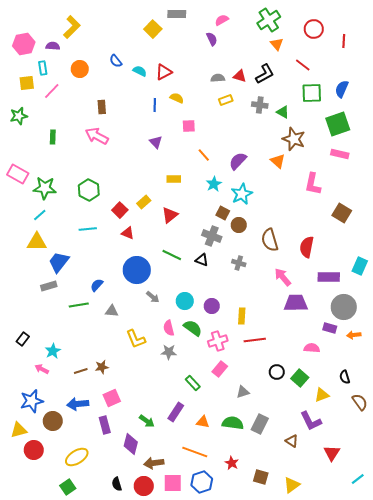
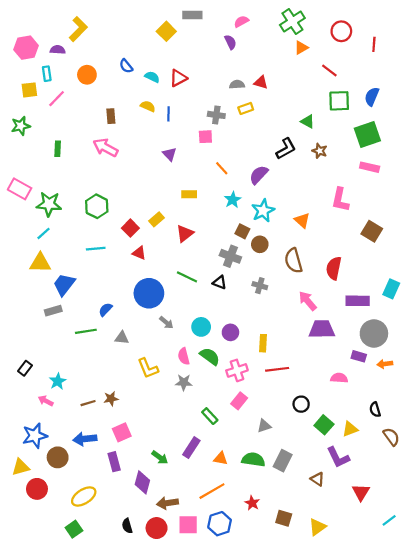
orange triangle: (277, 44) -> (301, 48), turned 40
black L-shape: (265, 74) -> (286, 149), moved
yellow semicircle: (177, 98) -> (148, 106), moved
gray cross: (260, 105) -> (216, 115), moved
brown star: (294, 139) -> (320, 151), size x0.6
orange triangle: (278, 161) -> (302, 220), moved
green square: (300, 378) -> (324, 425), moved
orange line: (195, 452) -> (212, 491), turned -50

